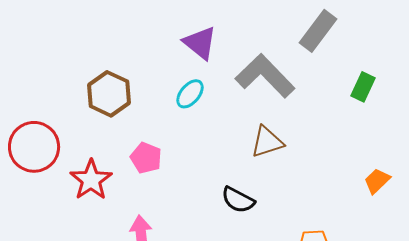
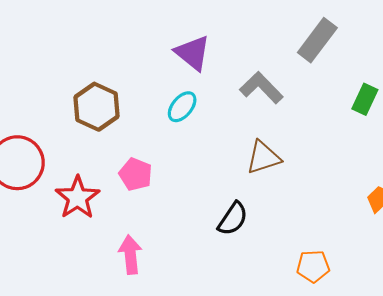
gray L-shape: (265, 76) -> (261, 88), size x0.7
black semicircle: (238, 200) -> (233, 219), turned -84

